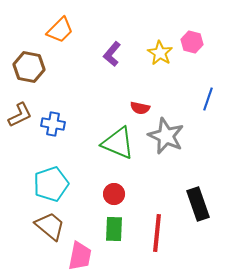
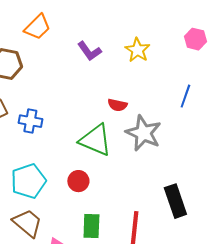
pink hexagon: (192, 42) -> (195, 39), moved
purple L-shape: (112, 54) -> (89, 51), turned -75
red circle: (114, 194) -> (78, 181), moved

